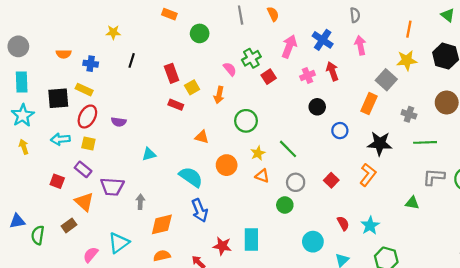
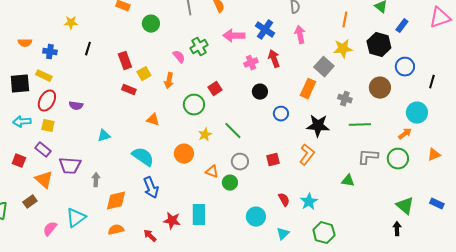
pink arrow: (289, 46) -> (234, 36), turned -110
red square: (269, 77) -> (215, 89), moved
orange circle: (227, 165) -> (184, 154), moved
orange triangle: (262, 176) -> (212, 172), moved
red square: (331, 180) -> (273, 160), turned 32

